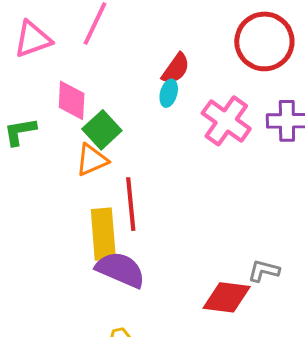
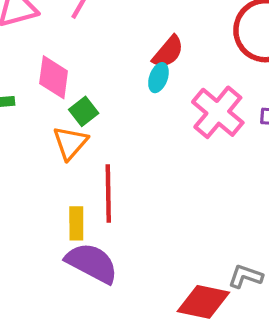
green square: (102, 130) -> (84, 111), size x0.7
orange triangle: (92, 160) -> (70, 143), turned -30
yellow rectangle: (103, 234) -> (76, 223), size x0.6

